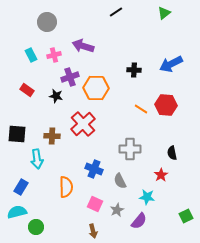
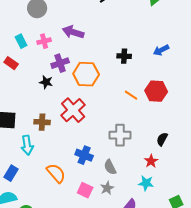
blue arrow: (171, 64) -> (161, 50), size x0.7
red rectangle: (27, 90) -> (11, 63), moved
black semicircle: (172, 153) -> (162, 139), turned 40
orange semicircle: (66, 187) -> (56, 173), turned -40
cyan star: (147, 197) -> (146, 183), moved
gray star: (117, 210) -> (107, 188), moved

